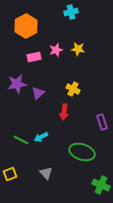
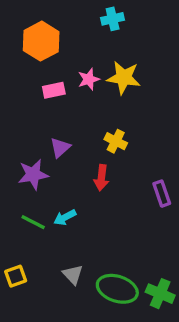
yellow star: (78, 49) -> (124, 78), size x1.5
purple star: (17, 84) -> (33, 174), moved
green ellipse: (82, 152) -> (117, 289), moved

